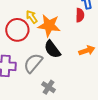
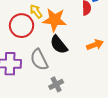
gray semicircle: (33, 63) -> (39, 60), turned -65
gray cross: (49, 87) -> (56, 84), turned 32

